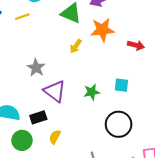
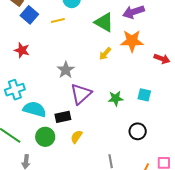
purple triangle: (55, 91) -> (81, 94), turned 35
black circle: (119, 124) -> (138, 131), size x0.7

